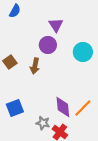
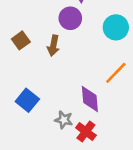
blue square: (15, 108) -> (27, 100), turned -30
orange line: (83, 108) -> (116, 73), moved

